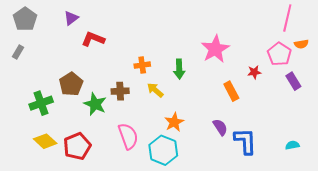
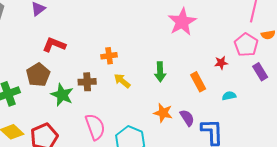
red L-shape: (93, 39) -> (54, 45), moved
pink star: (215, 49) -> (182, 22), moved
green arrow: (179, 69) -> (160, 72), moved
orange star: (174, 122) -> (163, 113), moved, turned -30
cyan semicircle: (292, 145) -> (229, 96), moved

